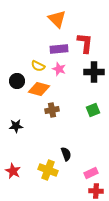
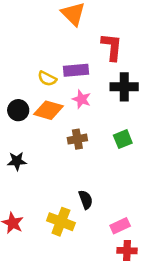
purple rectangle: (59, 49) -> (76, 70), moved
pink star: (59, 69) -> (82, 99), moved
black circle: (17, 81) -> (18, 110), moved
brown cross: (52, 110) -> (77, 139), moved

